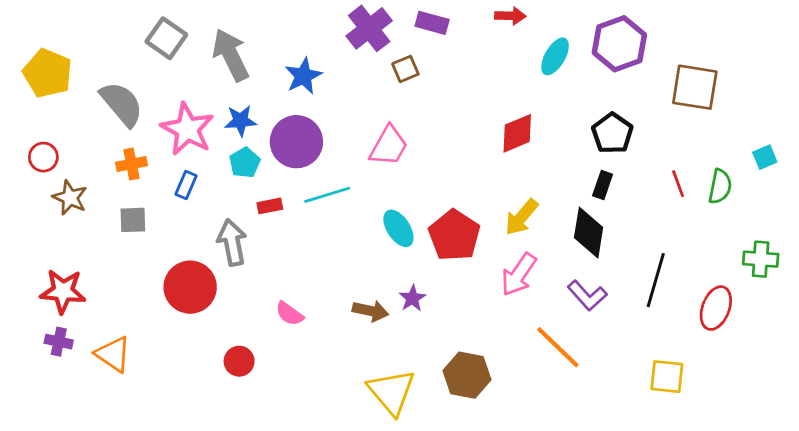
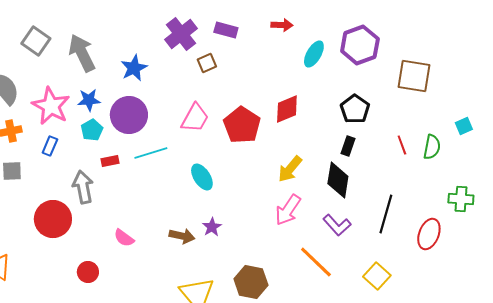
red pentagon: (454, 235) -> (242, 125), moved
yellow square: (667, 377) -> (377, 276), moved, turned 36

